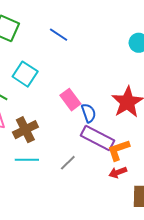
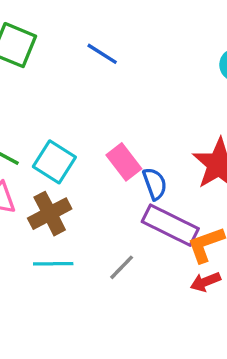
cyan square: (25, 74) -> (54, 162), moved

